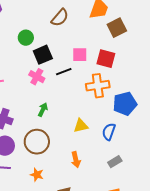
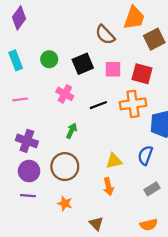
brown semicircle: (60, 18) -> (105, 35), moved, turned 96
green circle: (26, 38) -> (49, 59), moved
black square: (43, 55) -> (83, 64), moved
black line: (64, 72) -> (98, 105), moved
yellow triangle: (81, 126) -> (114, 161), moved

